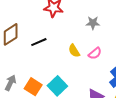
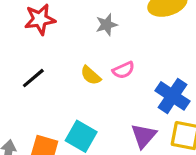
pink semicircle: (95, 53) -> (123, 70), turned 32

